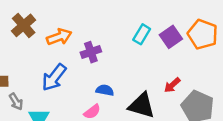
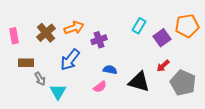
brown cross: (24, 25) -> (46, 33), moved
orange pentagon: (203, 34) -> (187, 26), turned -30
purple square: (171, 37) -> (162, 38), moved

